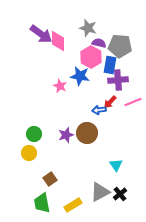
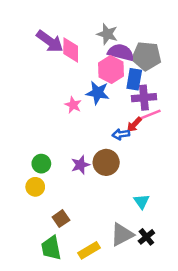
purple semicircle: (99, 43) -> (121, 52), size x1.5
pink line: (133, 102) -> (150, 115), moved

